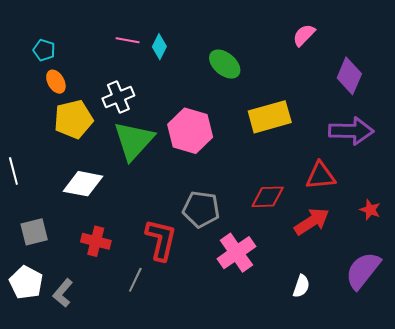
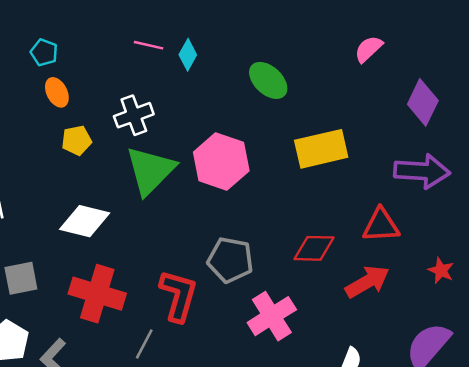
yellow pentagon: (73, 119) -> (77, 140), size x0.6
red cross: (96, 241) -> (97, 294), size x1.5

